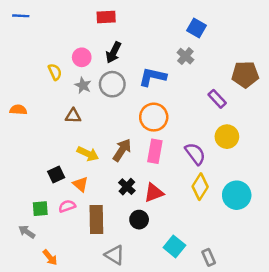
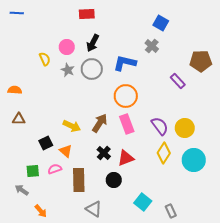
brown triangle: (73, 116) -> (19, 119), moved
yellow circle: (227, 137) -> (185, 128), moved
pink rectangle: (155, 151) -> (127, 124), turned -30

